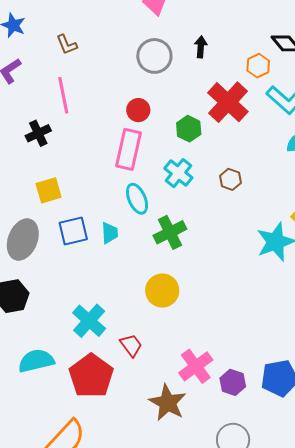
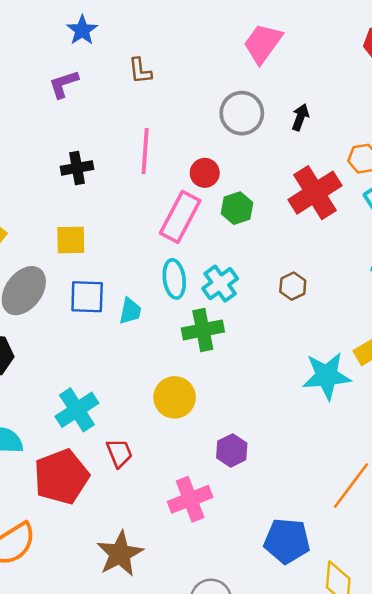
pink line: (63, 95) -> (145, 151), moved
green hexagon: (189, 129) -> (237, 208), moved
cyan cross: (178, 173) -> (220, 284), moved
purple hexagon: (233, 382) -> (232, 450), moved
brown star: (168, 403) -> (120, 554), moved

